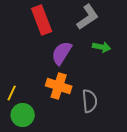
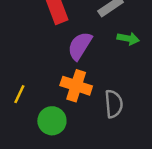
green circle: (23, 115) -> (52, 121), moved

